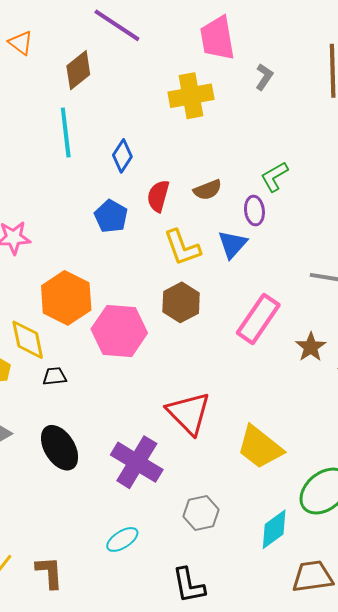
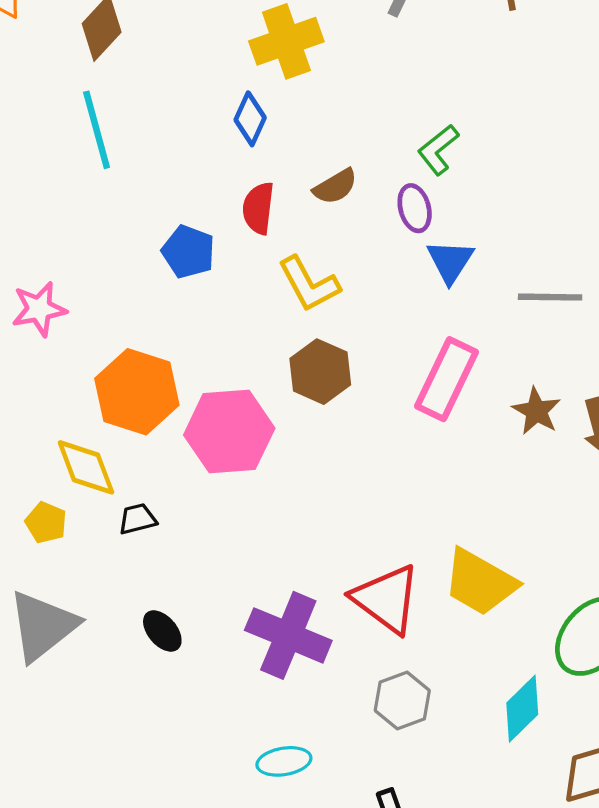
blue diamond: (122, 156) -> (250, 119), moved
blue triangle: (233, 244) -> (450, 261), moved
red triangle: (189, 413) -> (386, 599), moved
black ellipse: (60, 448) -> (162, 631), size x0.6
cyan ellipse: (122, 539) -> (284, 761), turned 32

